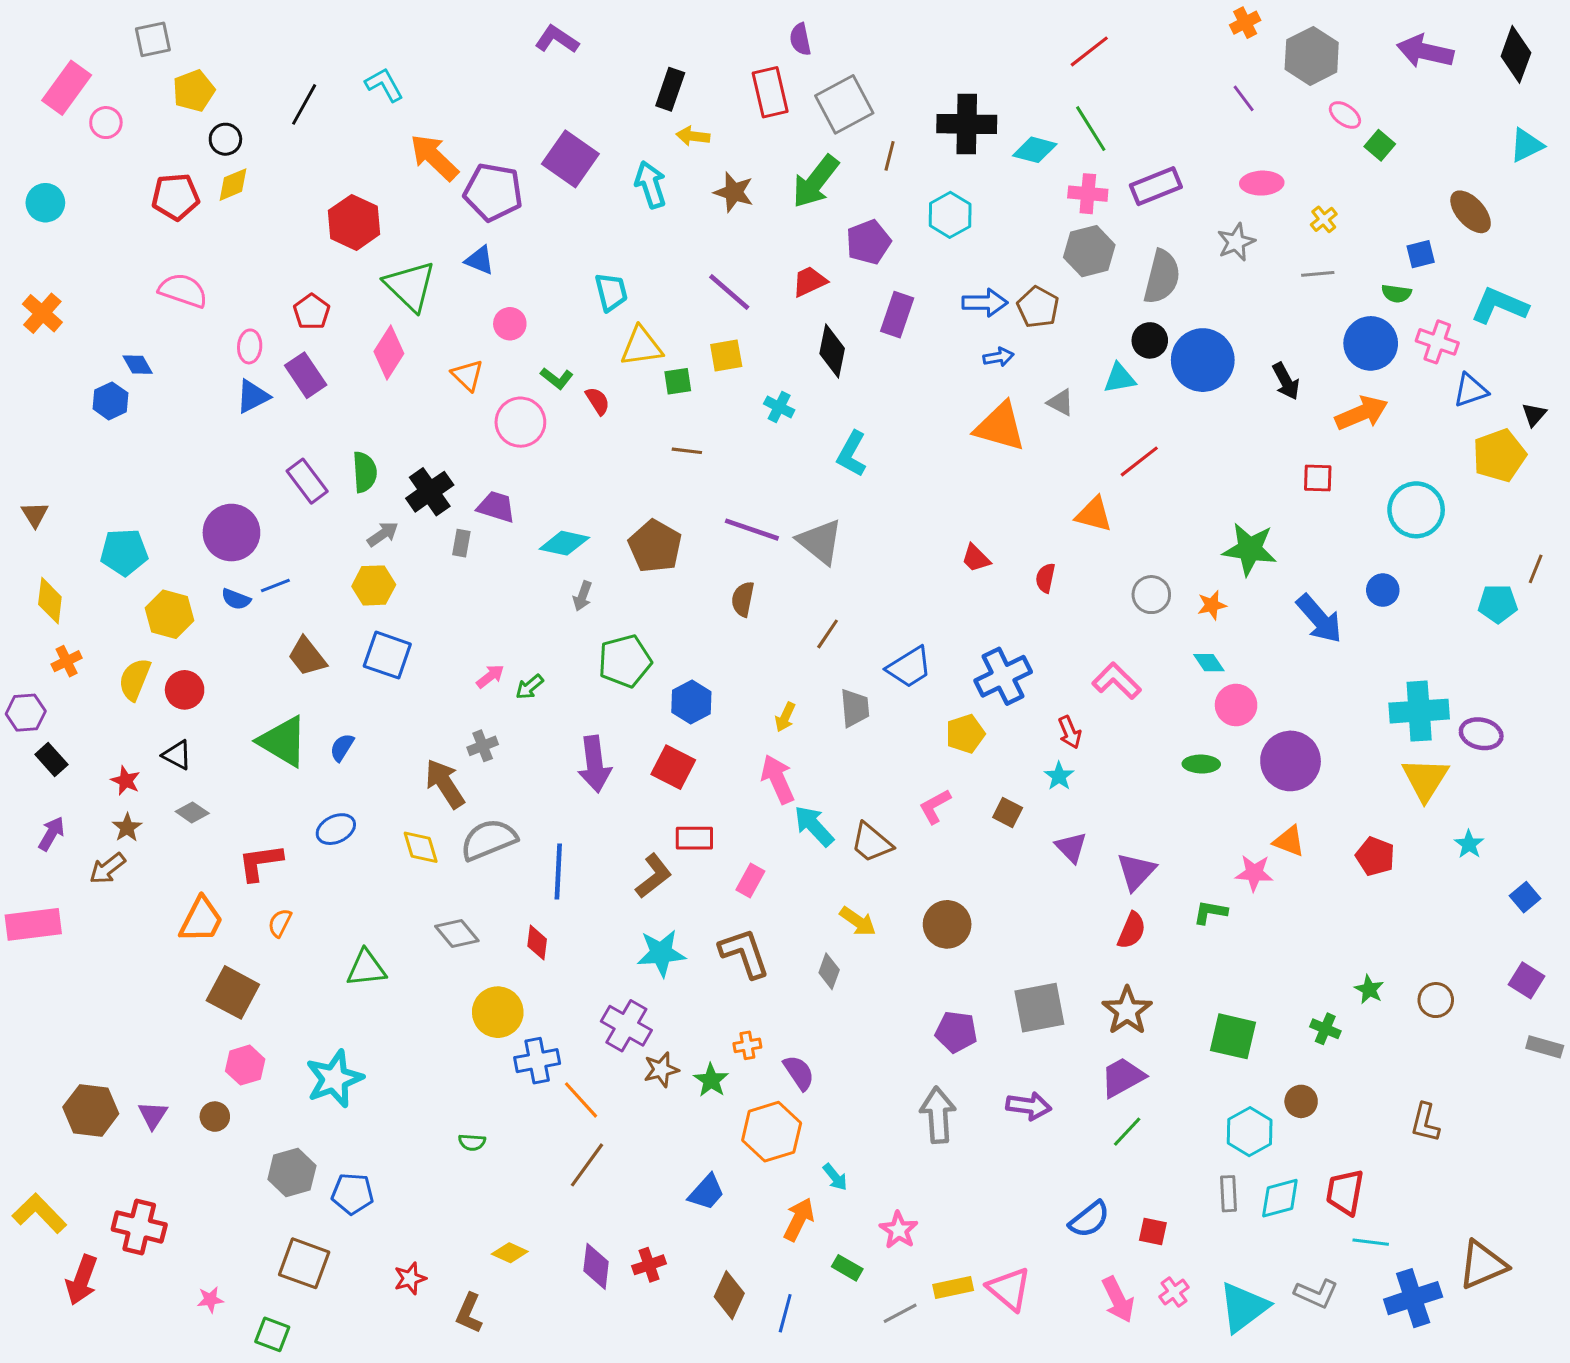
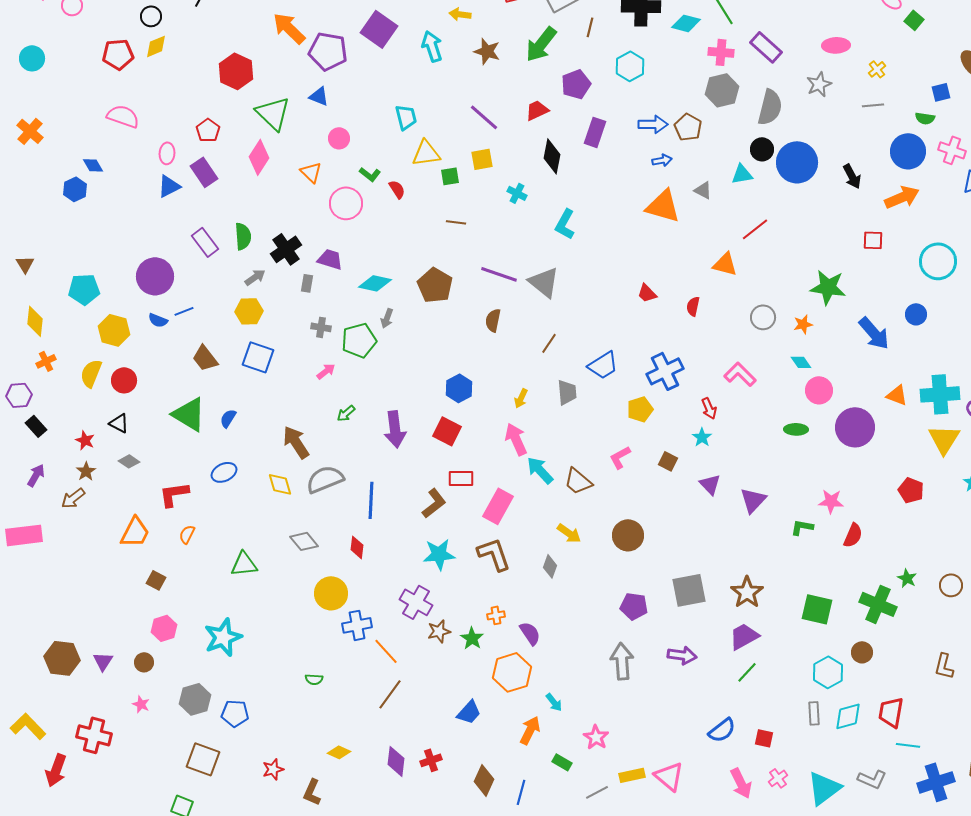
purple rectangle: (1156, 186) -> (766, 47), turned 64
green pentagon: (625, 661) -> (359, 340), moved
green arrow: (530, 687) -> (346, 413), moved
gray cross: (483, 746) -> (321, 327), moved, turned 30
orange triangle: (1289, 841) -> (897, 395), moved
pink rectangle: (750, 881) -> (498, 506), size x1.6
red semicircle: (1132, 930) -> (853, 535), moved
brown square: (233, 992) -> (156, 580), size x0.6
green cross: (1325, 1029) -> (878, 604), size x1.8
pink star: (210, 1300) -> (141, 704), moved, turned 30

